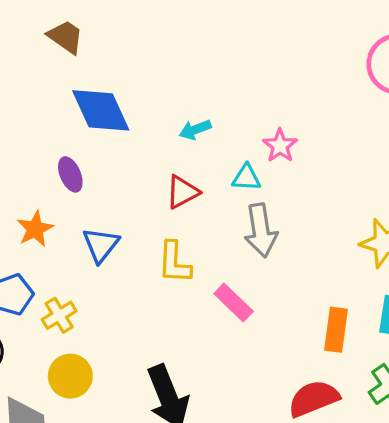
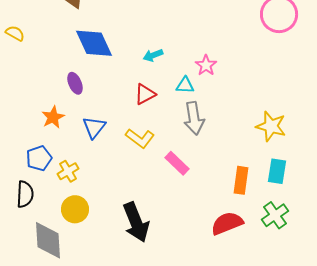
yellow L-shape: (174, 262) -> (140, 138), turned -56

